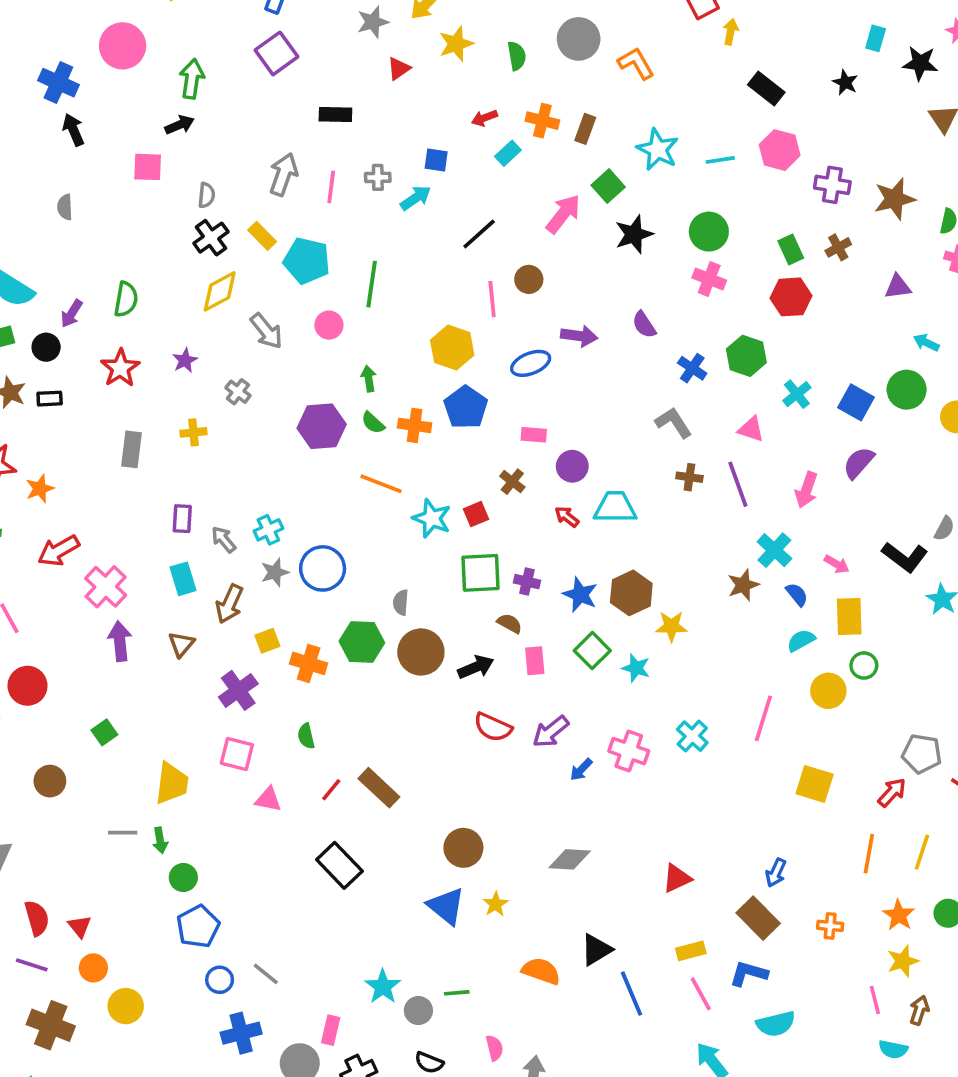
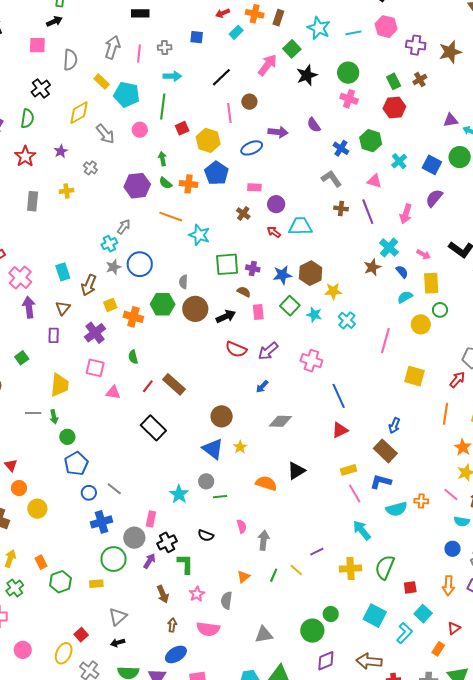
gray semicircle: (206, 195) -> (70, 60), size x1.5
cyan arrow: (416, 198) -> (172, 76), moved, turned 36
black cross: (211, 238) -> (41, 88), moved
purple triangle: (898, 287) -> (451, 120), moved
red square: (476, 514) -> (182, 128), moved
purple rectangle: (182, 519) -> (54, 335), moved
gray arrow: (224, 539) -> (124, 227), moved, turned 77
blue star: (580, 595) -> (282, 275), turned -30
cyan cross: (692, 736) -> (347, 320), moved
blue arrow: (581, 770) -> (262, 387), moved
orange cross: (830, 926) -> (421, 501), moved
blue line: (632, 994) -> (339, 396), moved
pink line: (875, 1000) -> (451, 494), turned -35
gray circle: (418, 1011) -> (206, 481), moved

